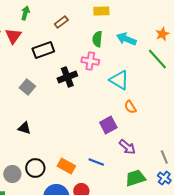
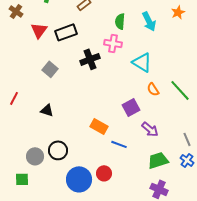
orange star: (162, 34) -> (178, 12), moved
red triangle: (13, 36) -> (39, 30), moved
cyan arrow: (126, 39) -> (149, 21), turned -138
green line: (157, 59) -> (180, 90), moved
orange rectangle: (66, 166) -> (99, 126), moved

